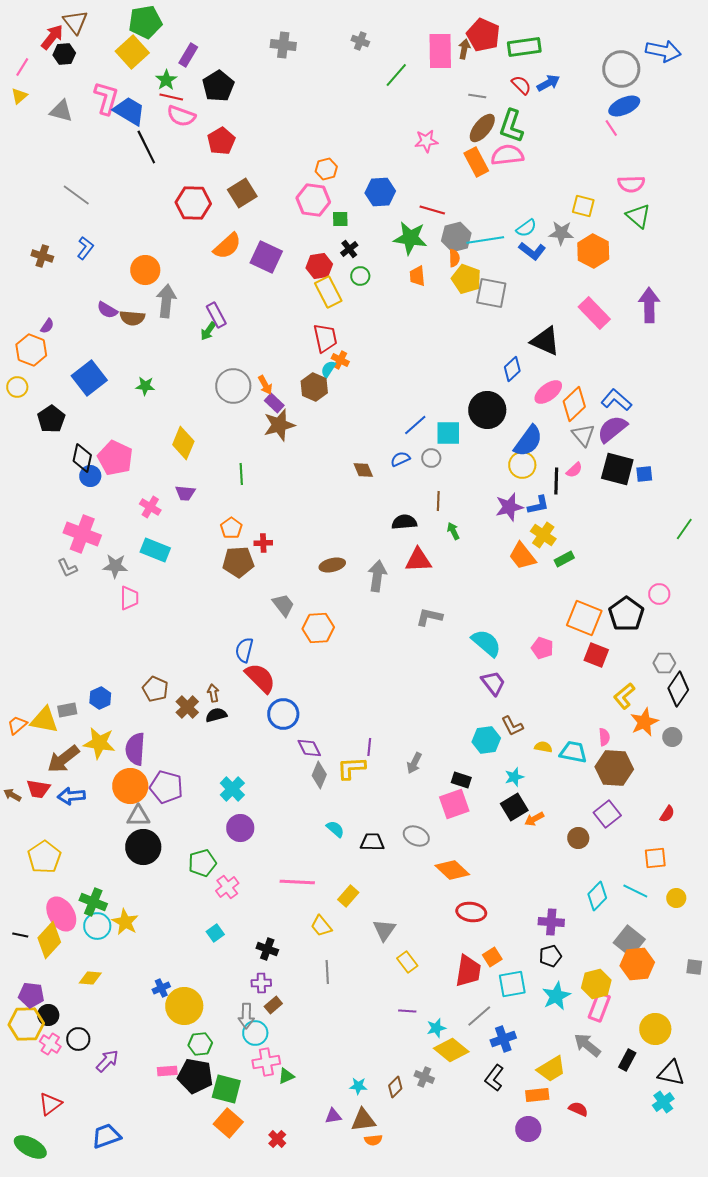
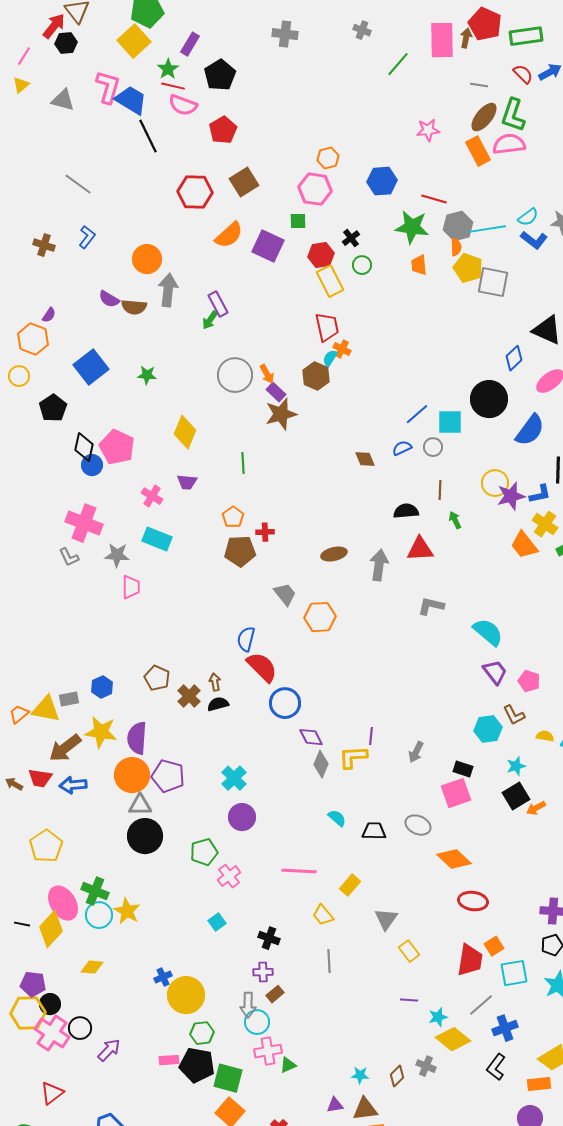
green square: (340, 219) -> (298, 221), moved
yellow circle: (522, 465) -> (495, 483), moved
pink pentagon: (542, 648) -> (529, 681), moved
pink cross: (50, 1044) -> (52, 1033), size x1.6

